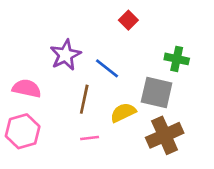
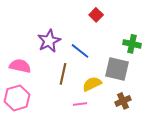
brown cross: (165, 135) -> (123, 101), size x0.6
pink line: (90, 138) -> (80, 104), moved

